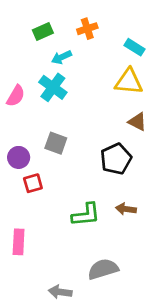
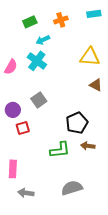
cyan rectangle: (135, 47) -> (94, 14), moved, turned -40
gray square: (56, 143) -> (39, 100), turned 35
black pentagon: (116, 159) -> (77, 123), moved
gray arrow: (60, 292) -> (26, 193), moved

